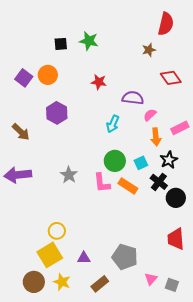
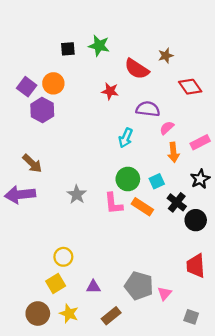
red semicircle: (166, 24) -> (137, 69), moved, turned 110
purple hexagon: (57, 113) -> (42, 110), moved
brown arrow: (21, 132) -> (32, 163), moved
black star: (169, 160) -> (200, 179), moved
yellow square: (50, 255) -> (56, 284), size x0.7
pink triangle: (151, 279) -> (165, 294), moved

